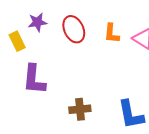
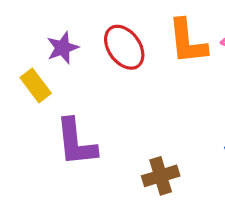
orange L-shape: (112, 33) -> (187, 42), size x1.4

